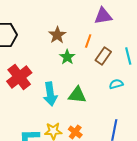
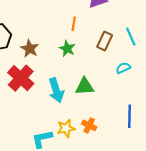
brown star: (57, 35) -> (30, 49), moved
orange line: (88, 41) -> (74, 24), moved

